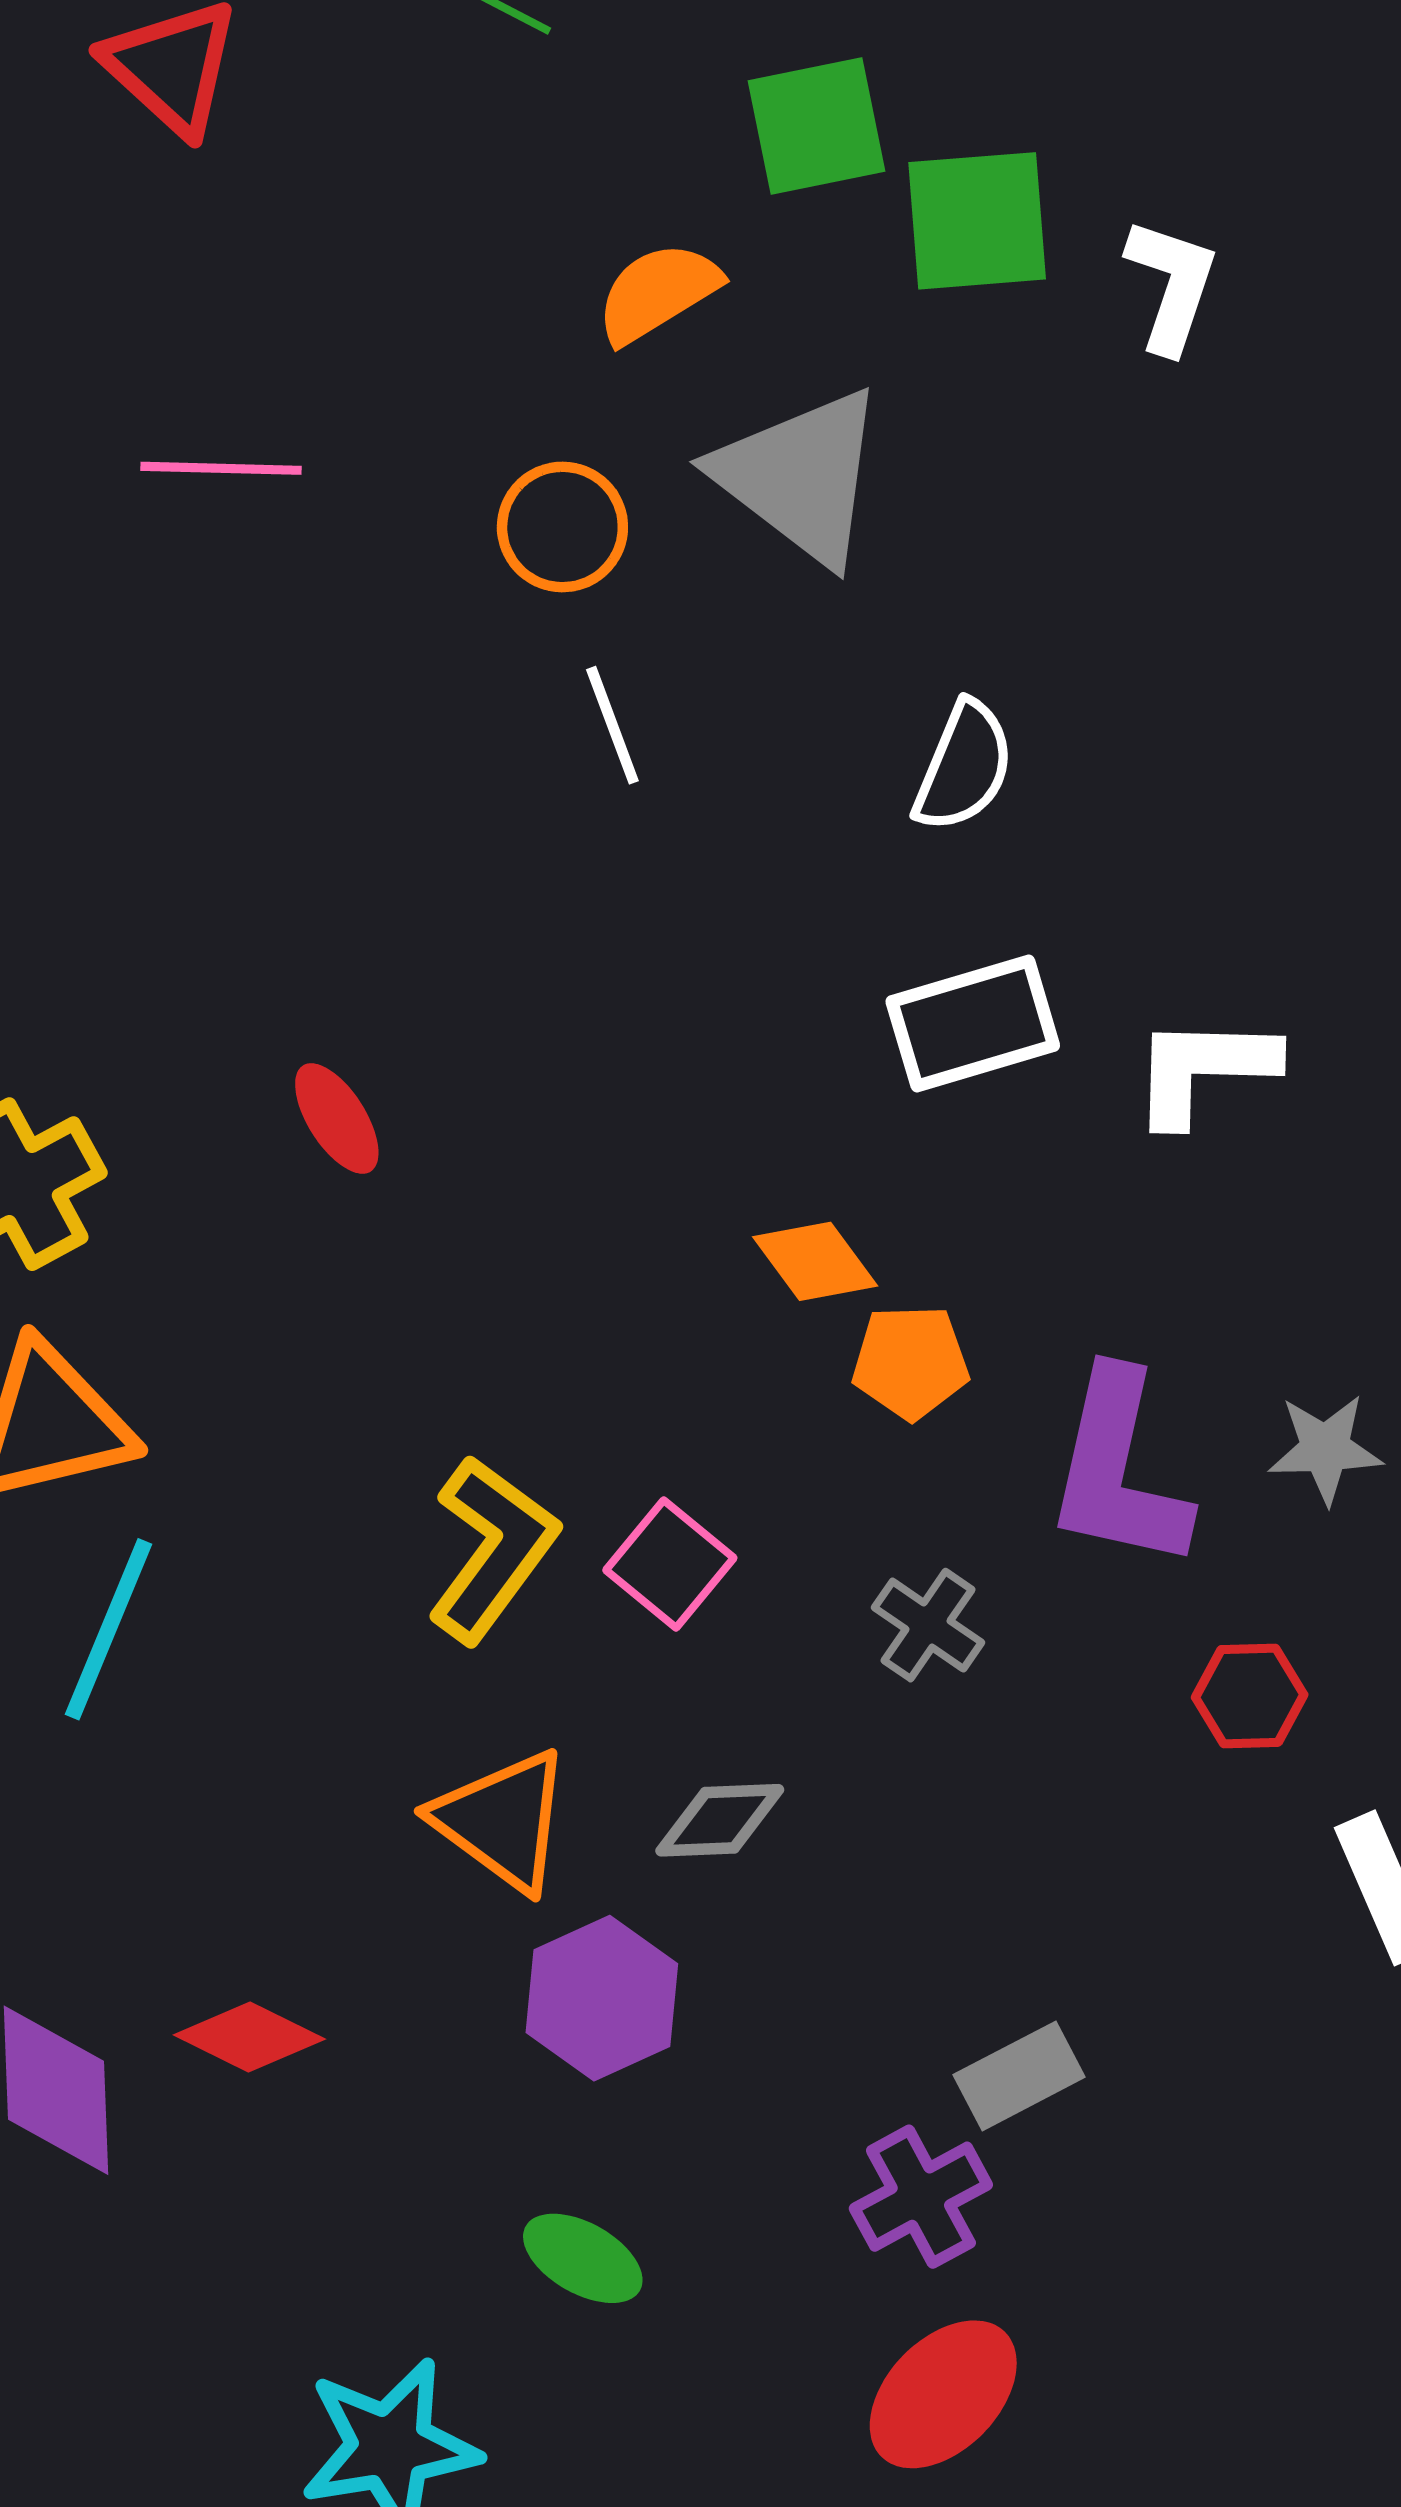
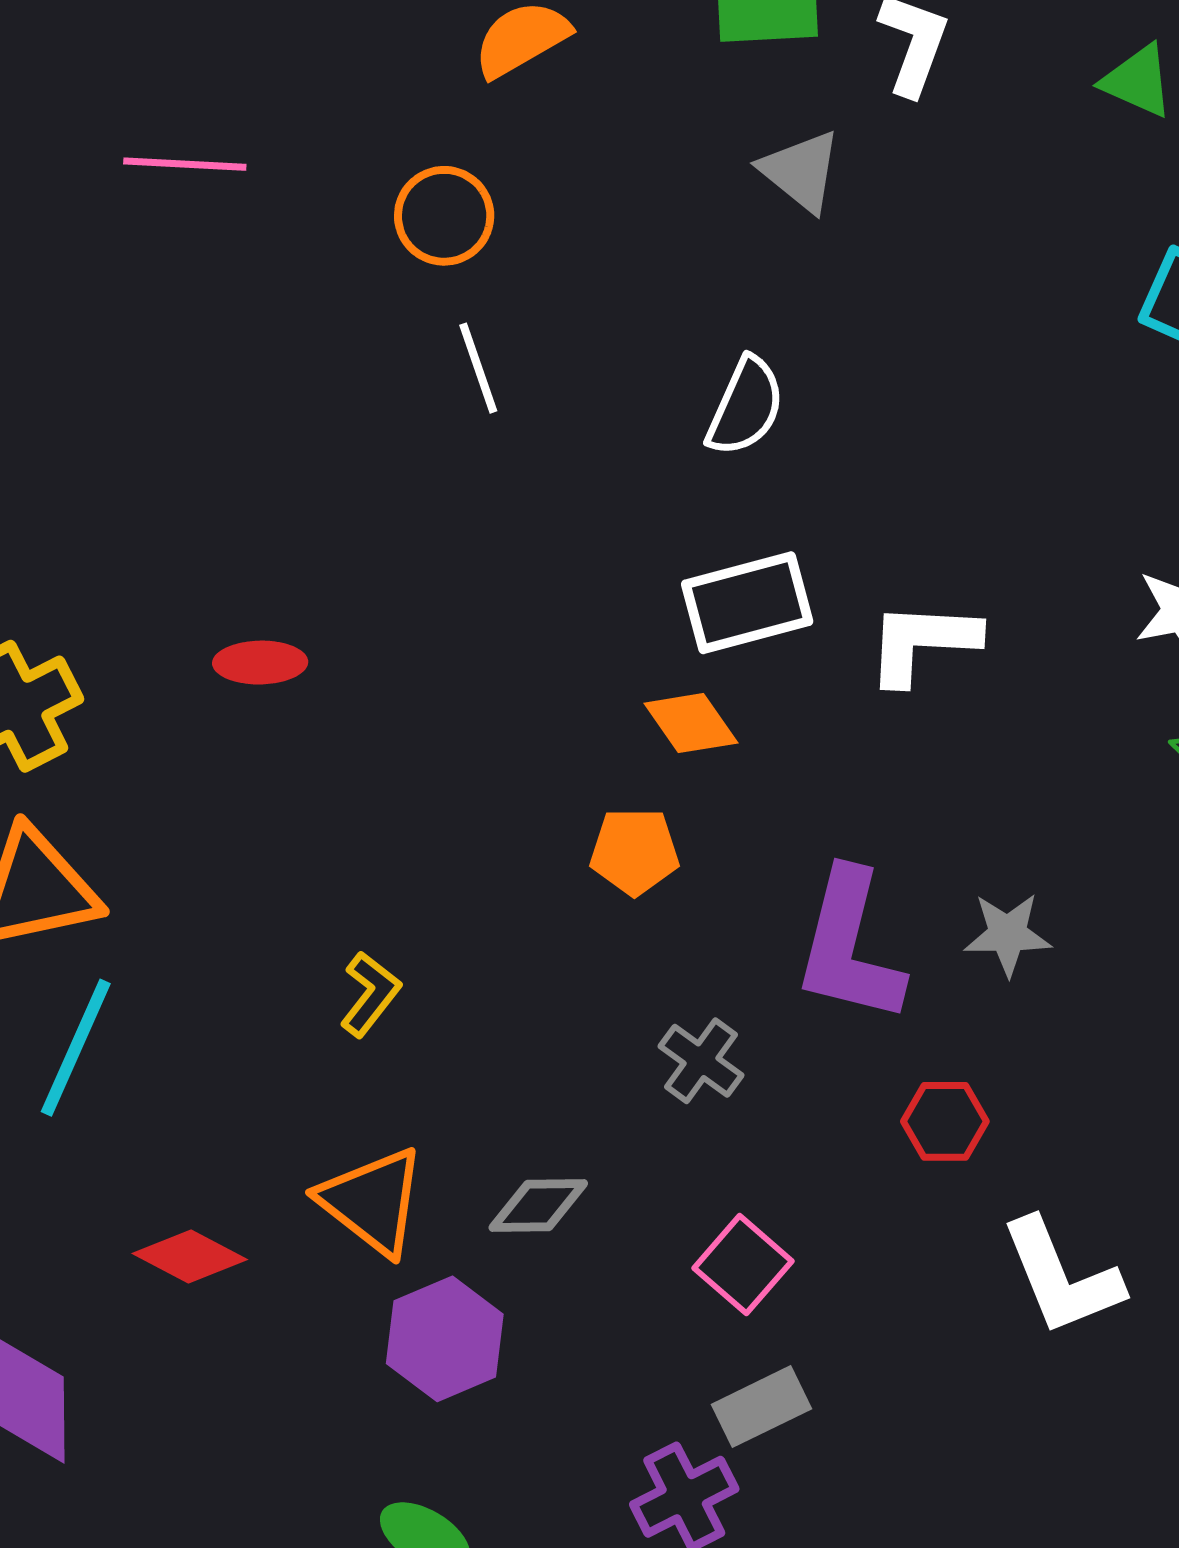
gray triangle: (800, 476) -> (801, 171), moved, size x0.6
red ellipse: (337, 1119) -> (260, 663), turned -60
orange diamond: (815, 1261) -> (691, 723), moved
orange pentagon: (910, 1362) -> (634, 851), moved
yellow L-shape: (492, 1549) -> (370, 994), size x0.6
pink square: (670, 1564) -> (743, 1265), moved
red diamond: (249, 2037) -> (190, 1257), moved

